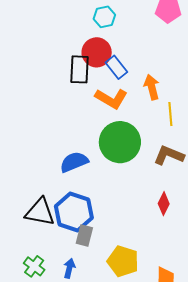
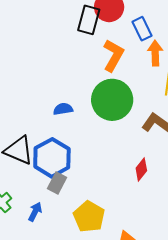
blue rectangle: (116, 67) -> (142, 29), moved
orange L-shape: (111, 99) -> (113, 55), turned -104
blue semicircle: (74, 162) -> (63, 109), size x0.7

